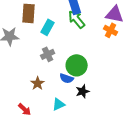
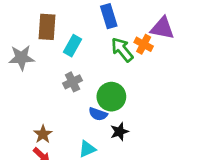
green arrow: (77, 19) -> (122, 50), moved
orange cross: (111, 30) -> (144, 44), moved
brown star: (38, 83) -> (43, 134), moved

